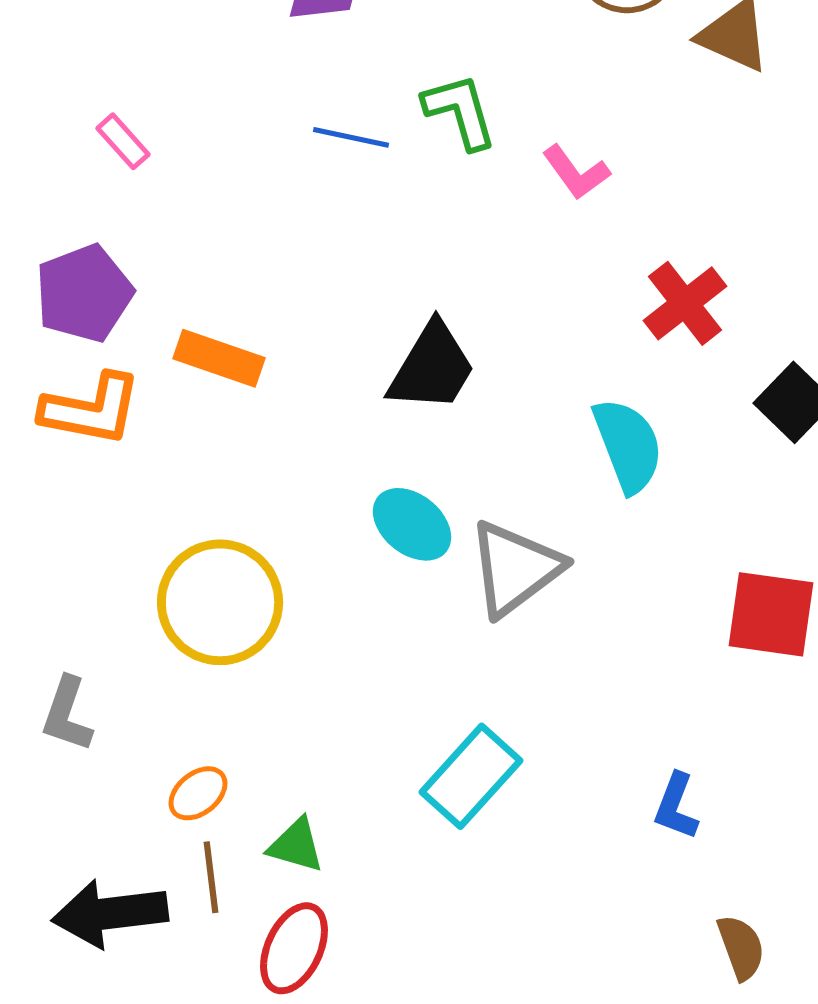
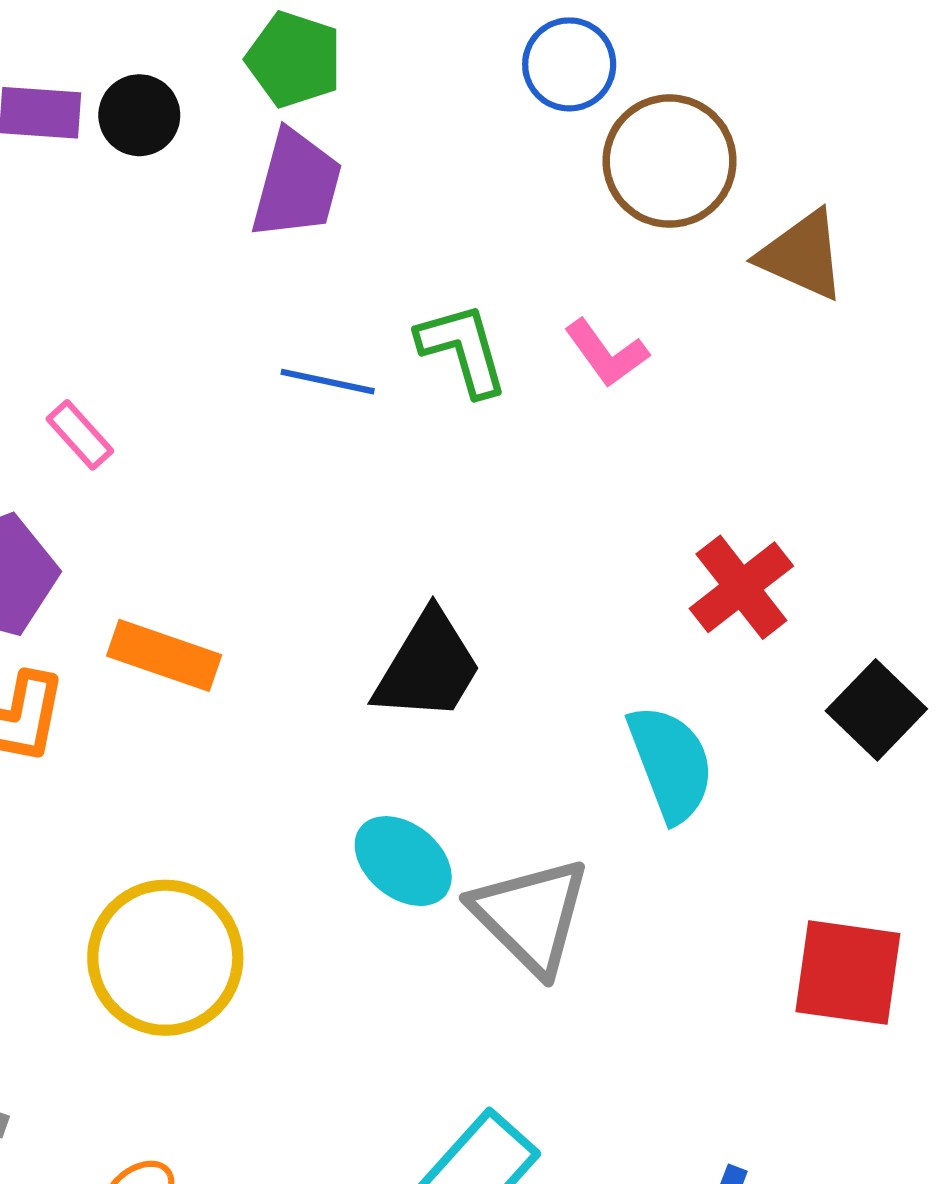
pink rectangle: (123, 141) -> (80, 435), moved
pink L-shape: (576, 172) -> (606, 353), moved
gray triangle: (515, 568) -> (531, 916), turned -38

